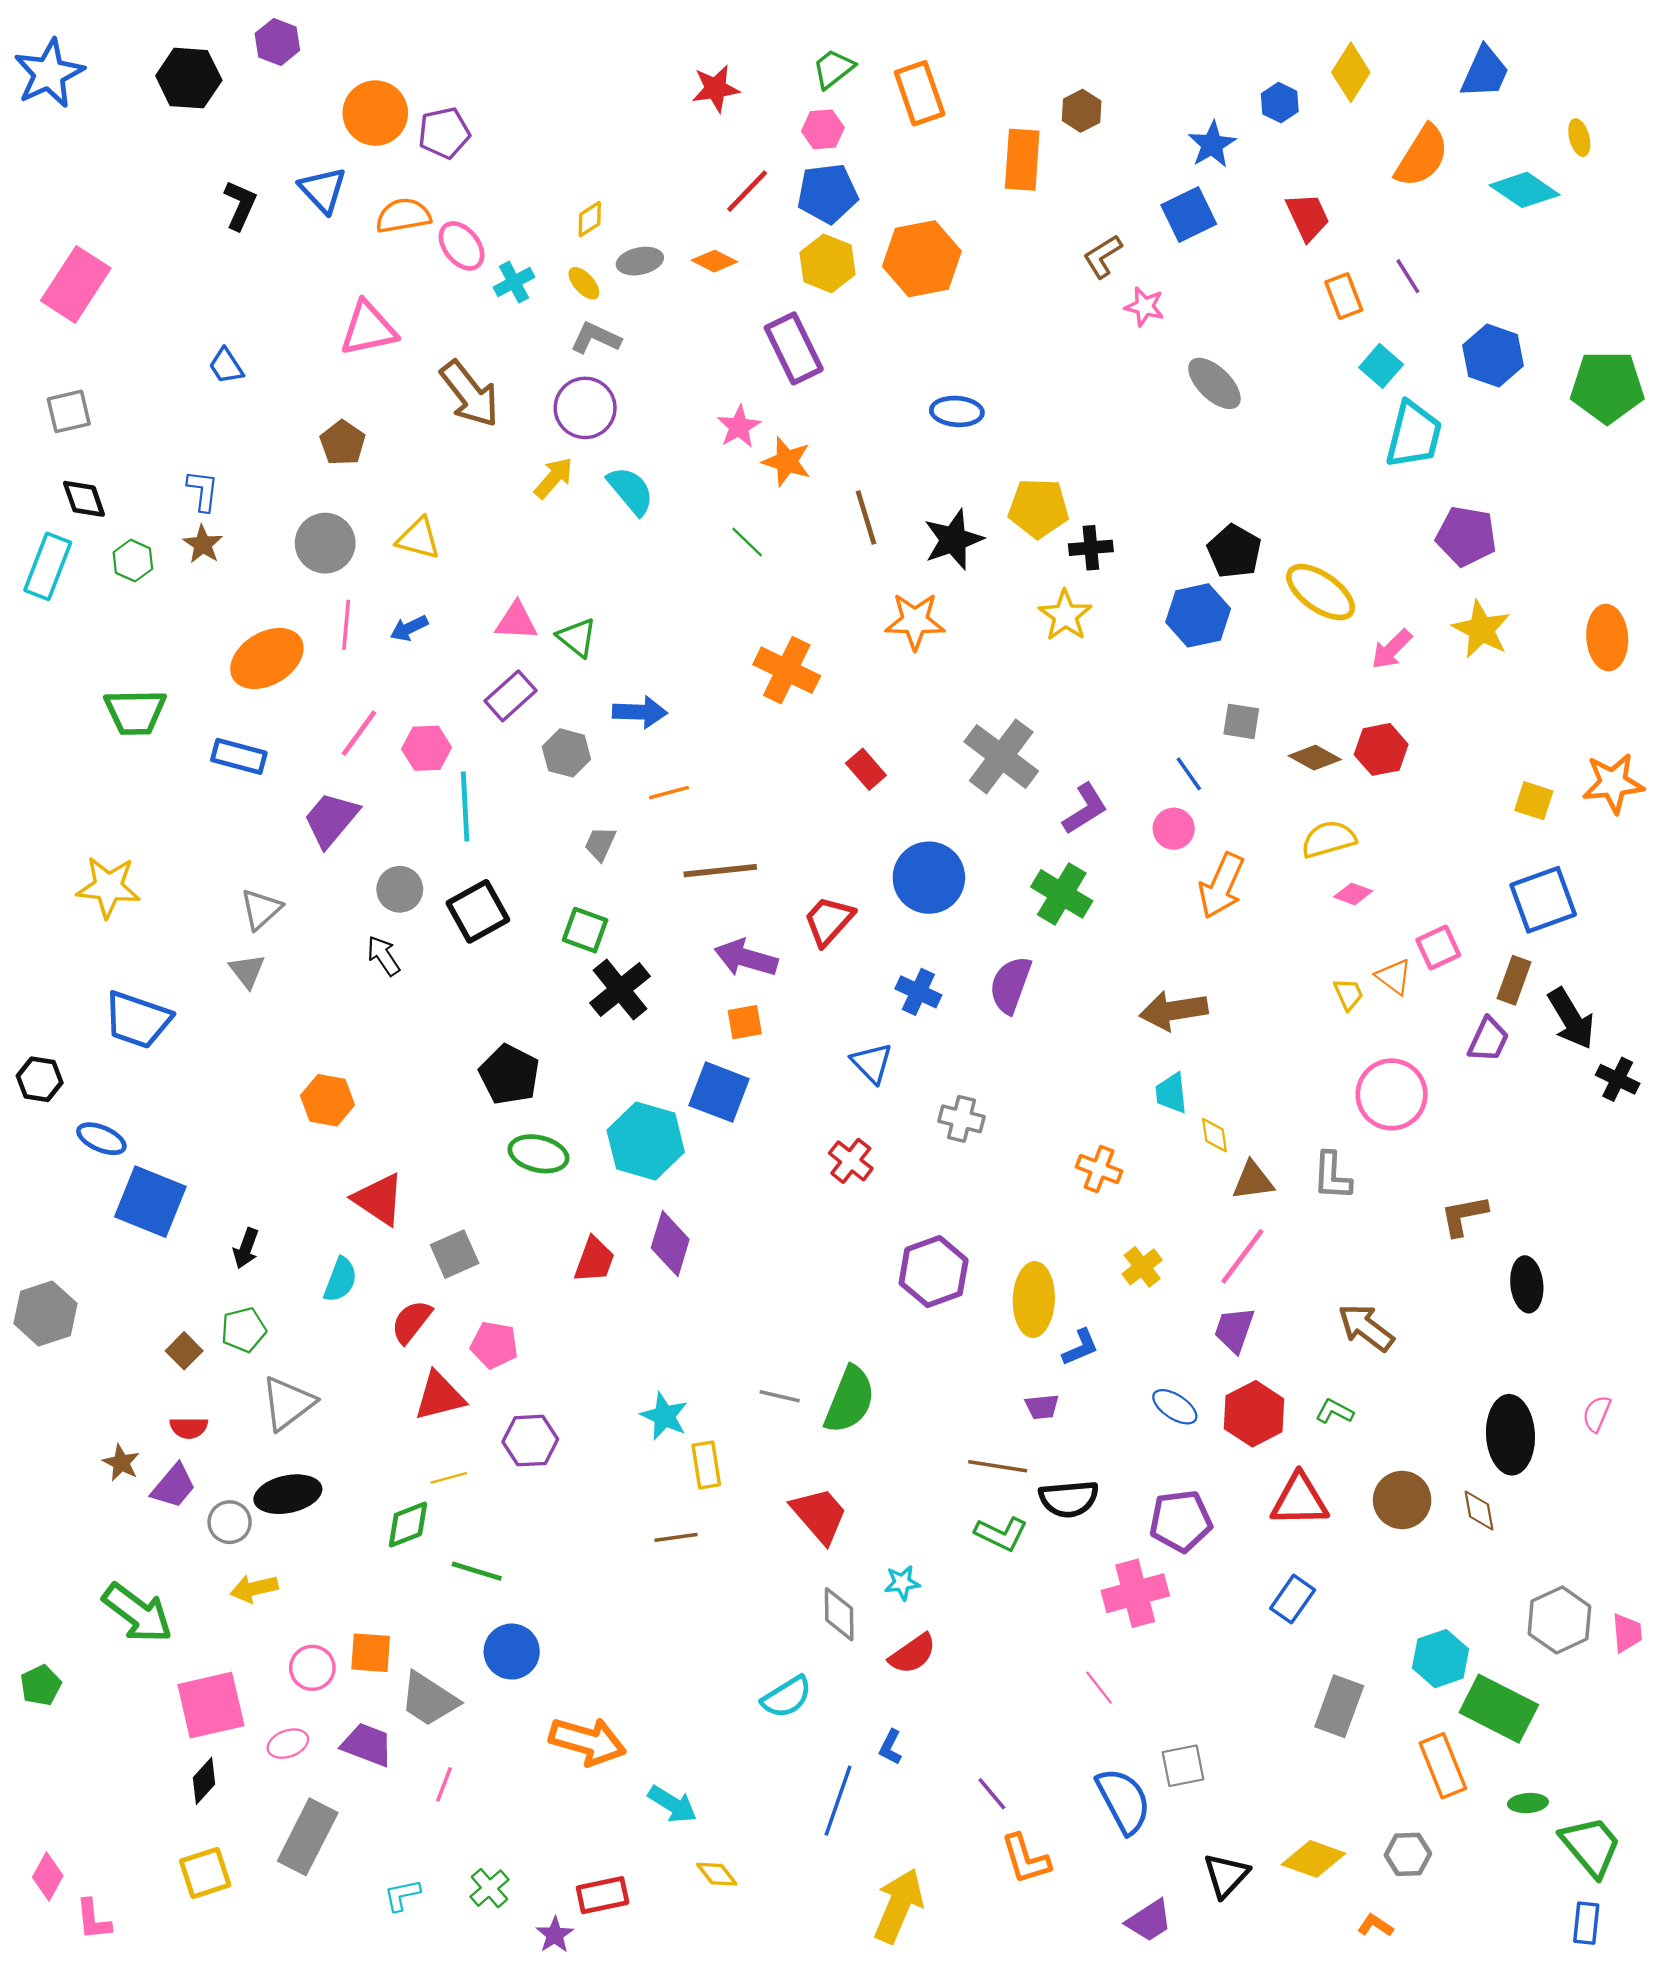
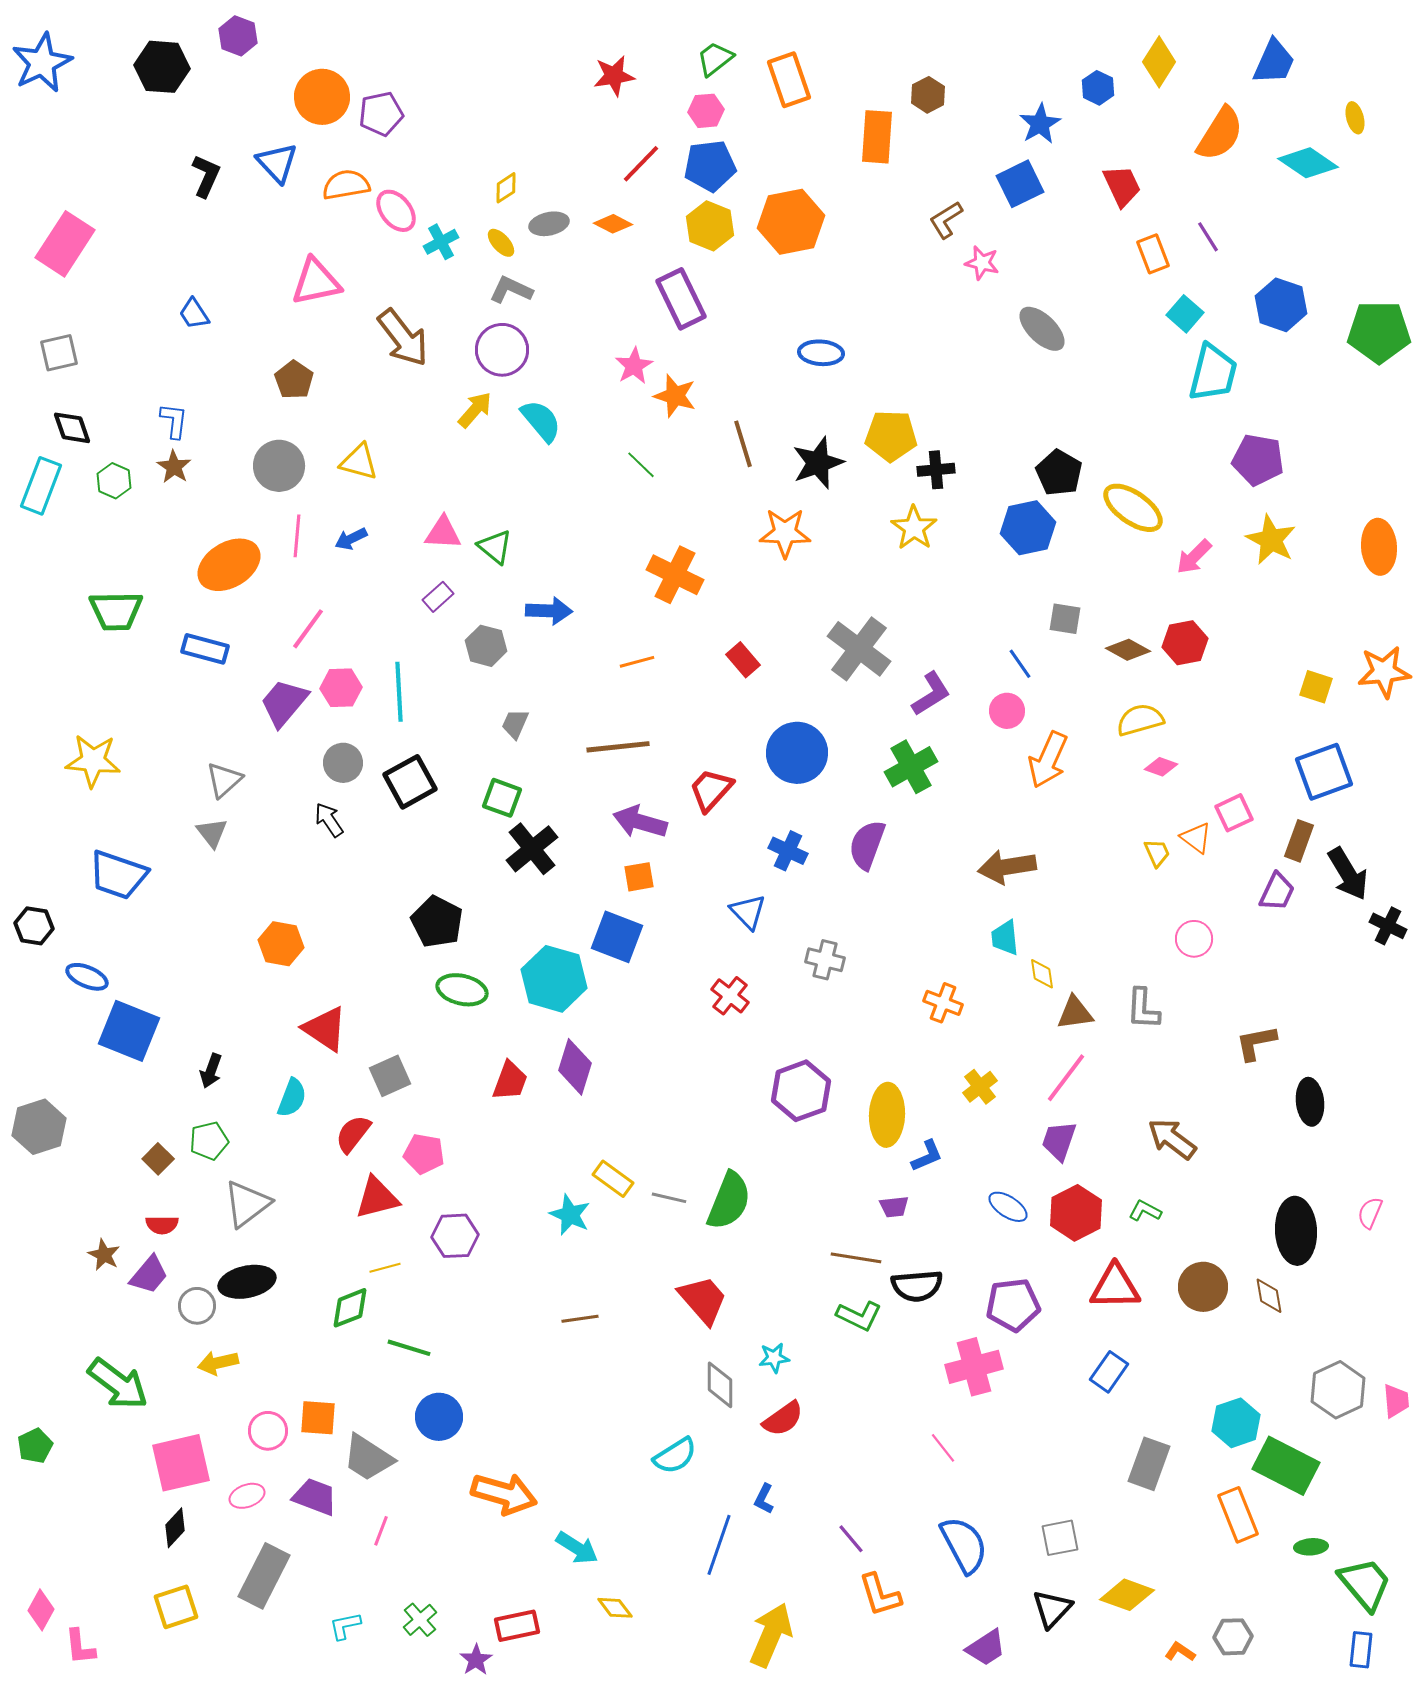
purple rectangle: (510, 696) -> (438, 597), size x0.7
pink hexagon: (427, 748) -> (341, 688), moved
orange line: (669, 793) -> (637, 662), moved
green cross: (1062, 894) -> (911, 767), turned 30
pink circle: (1392, 1094) -> (1194, 939), size x0.6
yellow rectangle: (706, 1465) -> (613, 1179), moved, turned -45
gray square: (1183, 1766) -> (1060, 1538), moved
gray hexagon: (1408, 1854) -> (1233, 1637), moved

